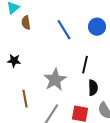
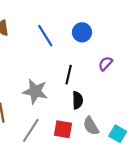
gray star: (55, 80) -> (35, 91), turned -30

